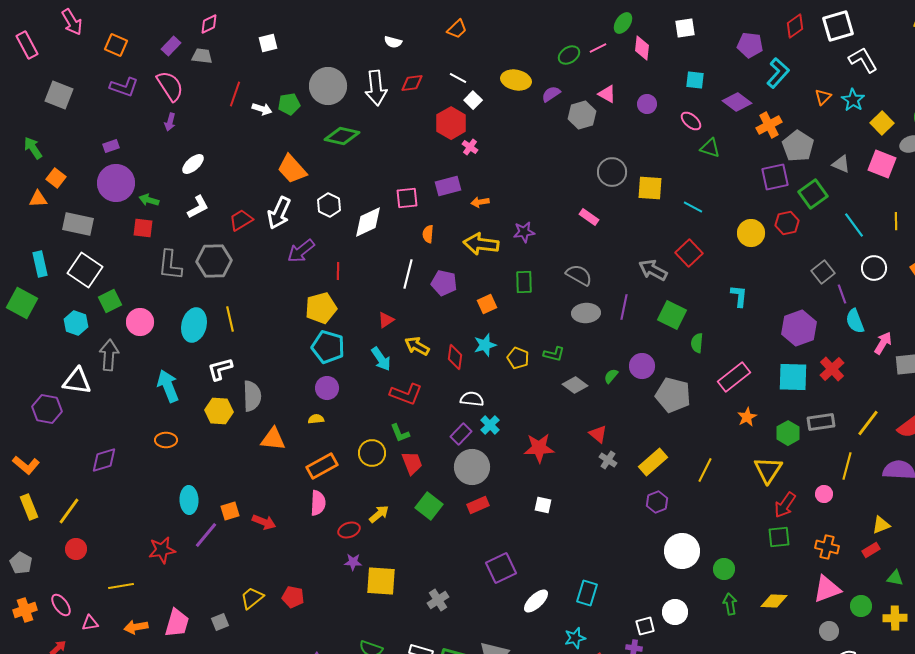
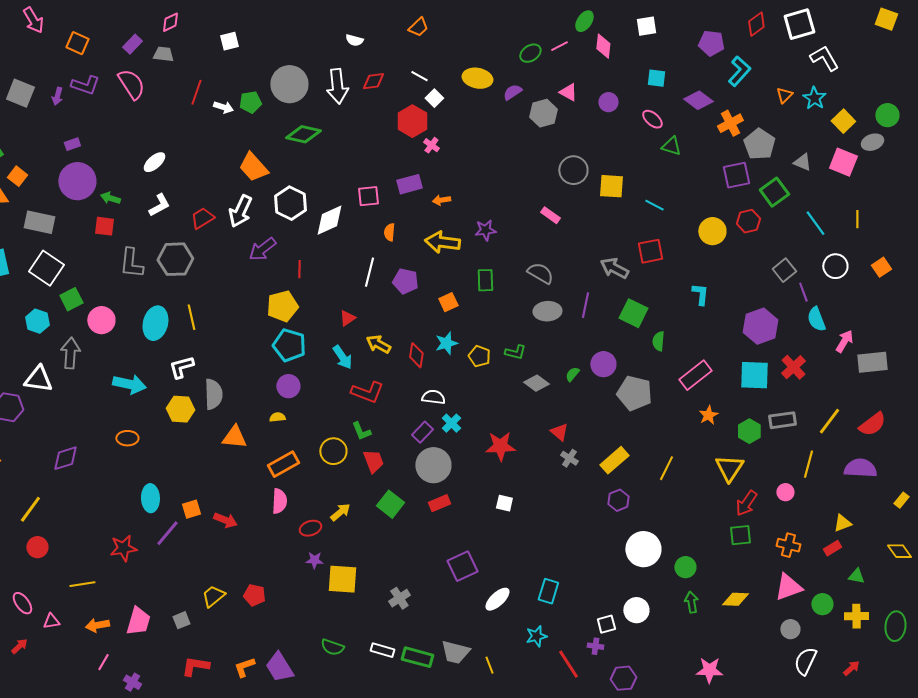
purple arrow: (170, 122) -> (57, 96), moved
white hexagon: (329, 205) -> (290, 203), size x1.4
red square: (689, 253) -> (650, 251), turned 32
cyan arrow: (168, 386) -> (129, 384), turned 124

